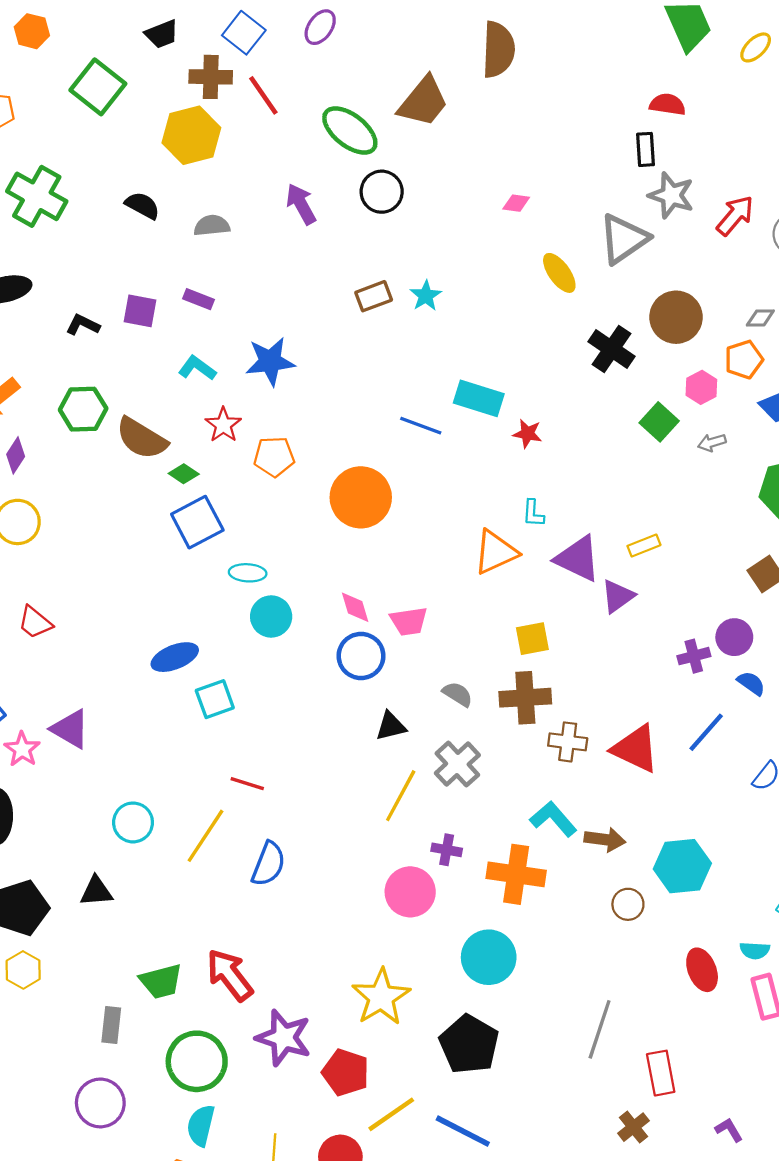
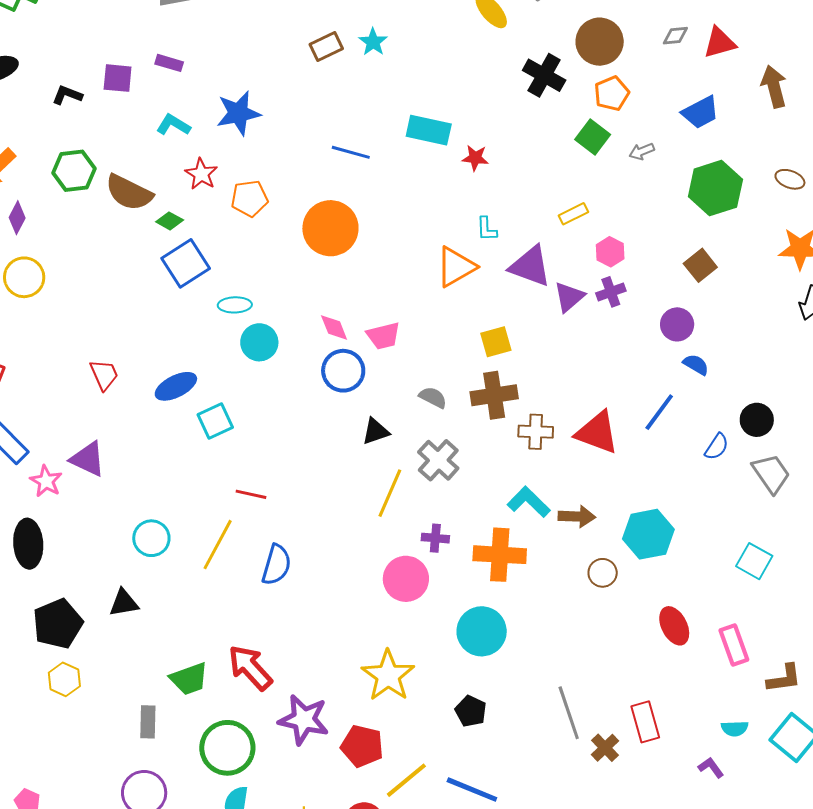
orange pentagon: (744, 360) -> (612, 93), moved
pink hexagon: (701, 387) -> (610, 252), moved
blue line: (421, 426) -> (351, 152), moved
yellow rectangle: (644, 546) -> (573, 214), moved
red trapezoid: (35, 622) -> (104, 375), moved, turned -148
purple cross: (694, 656) -> (611, 292), moved
cyan semicircle: (755, 950) -> (735, 728), moved
gray line: (600, 1029) -> (569, 713), moved, turned -32
black pentagon: (469, 1044) -> (471, 711), size x0.6
brown cross: (633, 1127) -> (605, 748), moved

